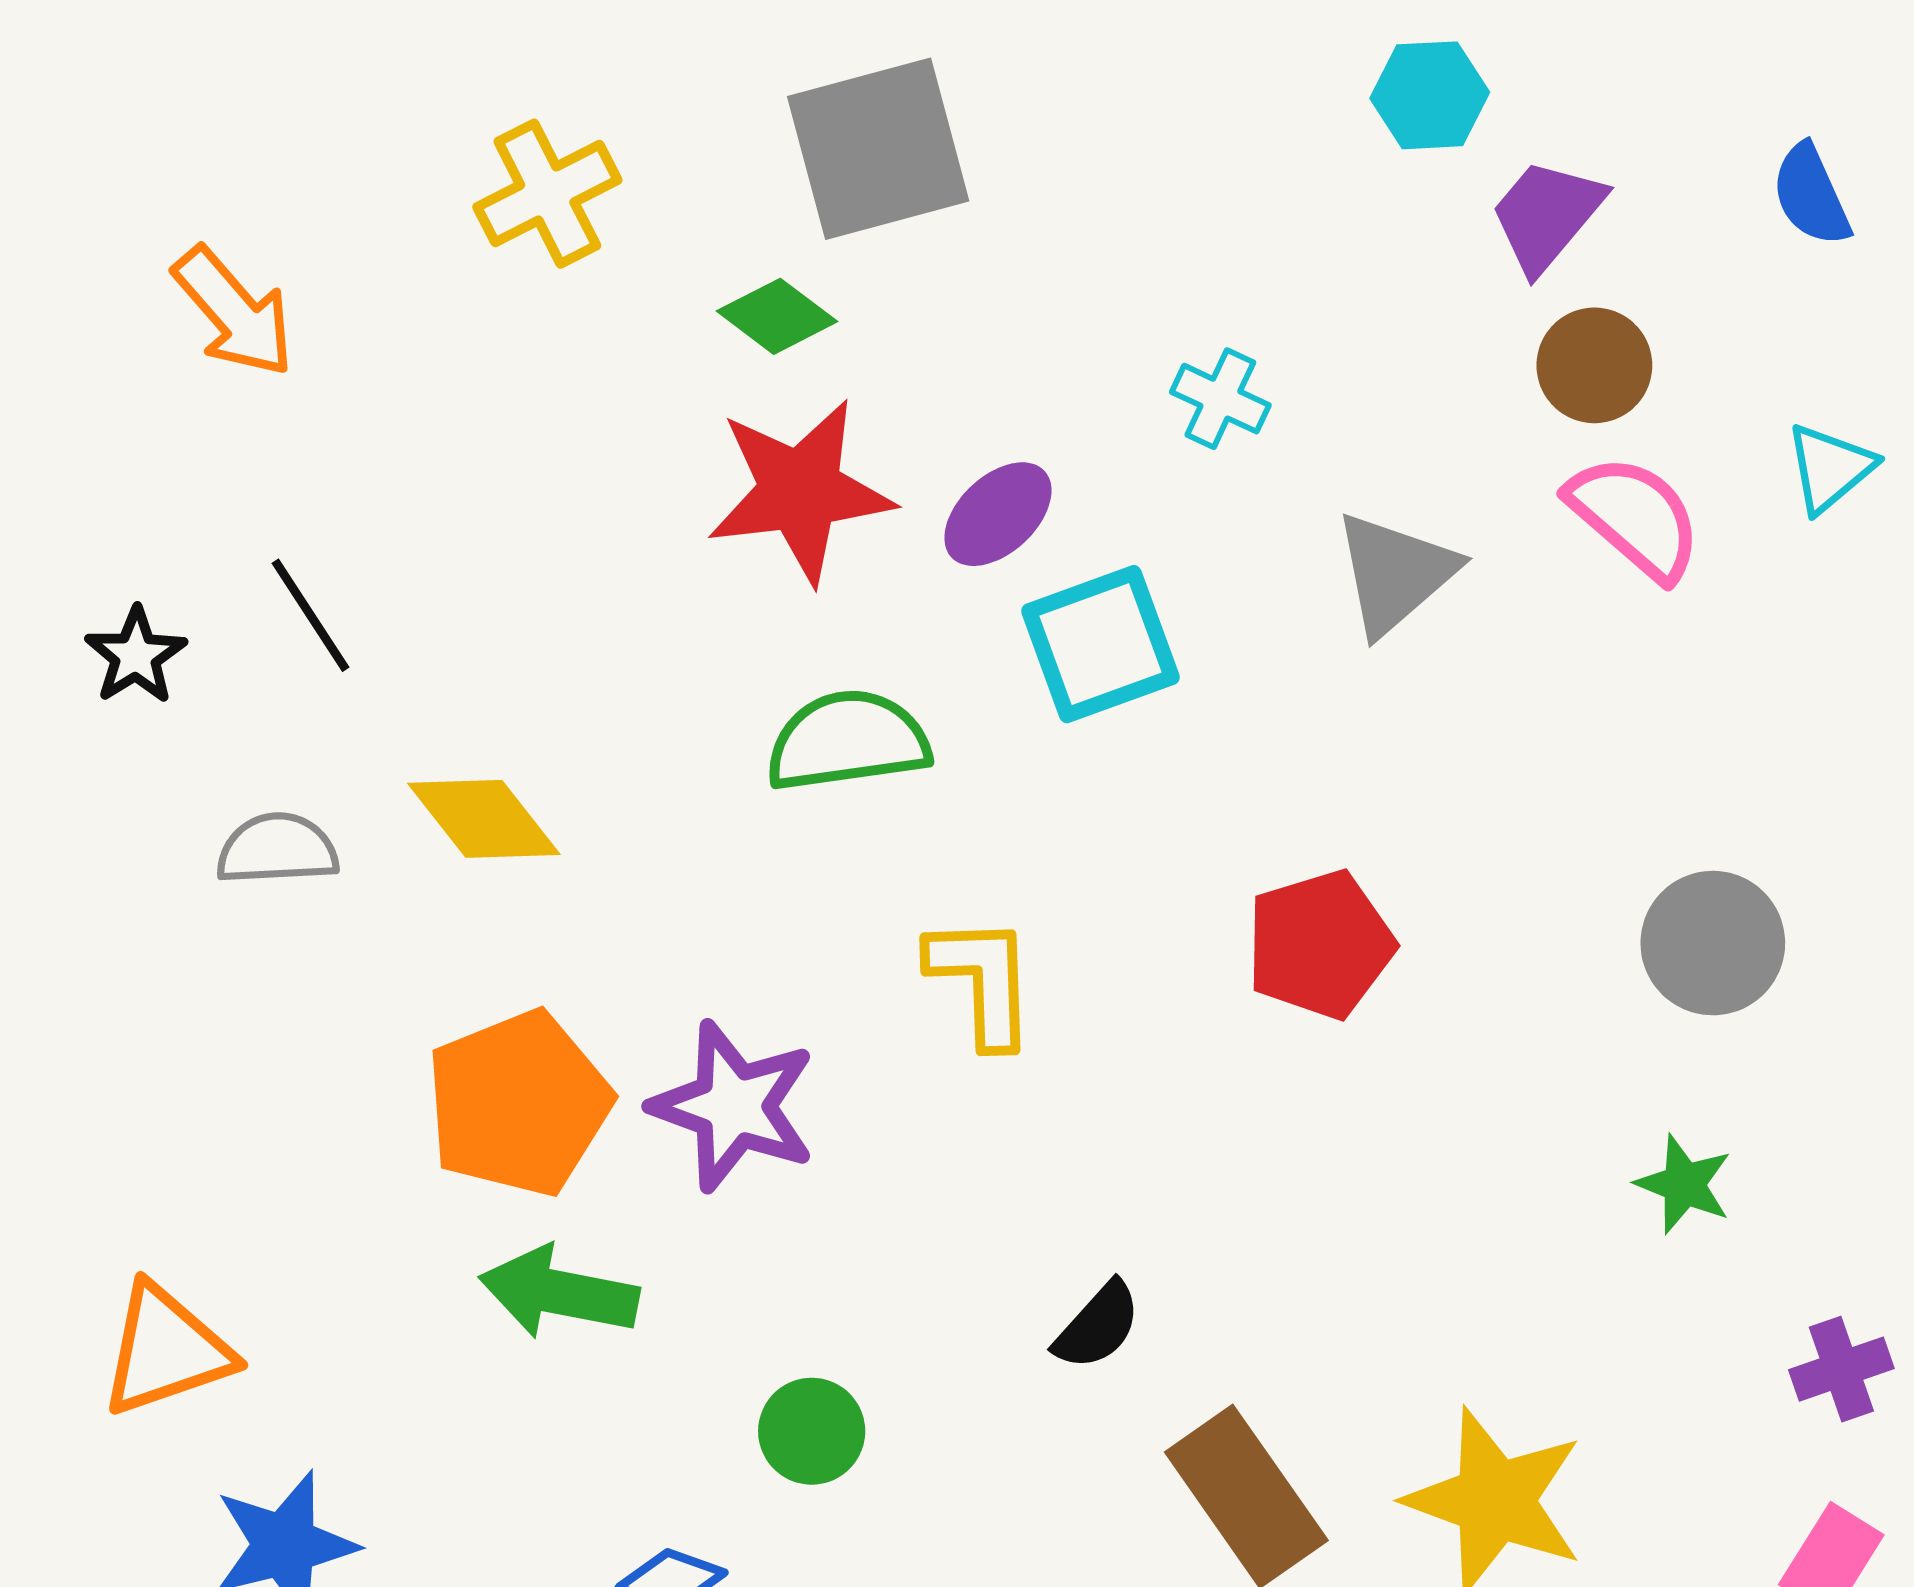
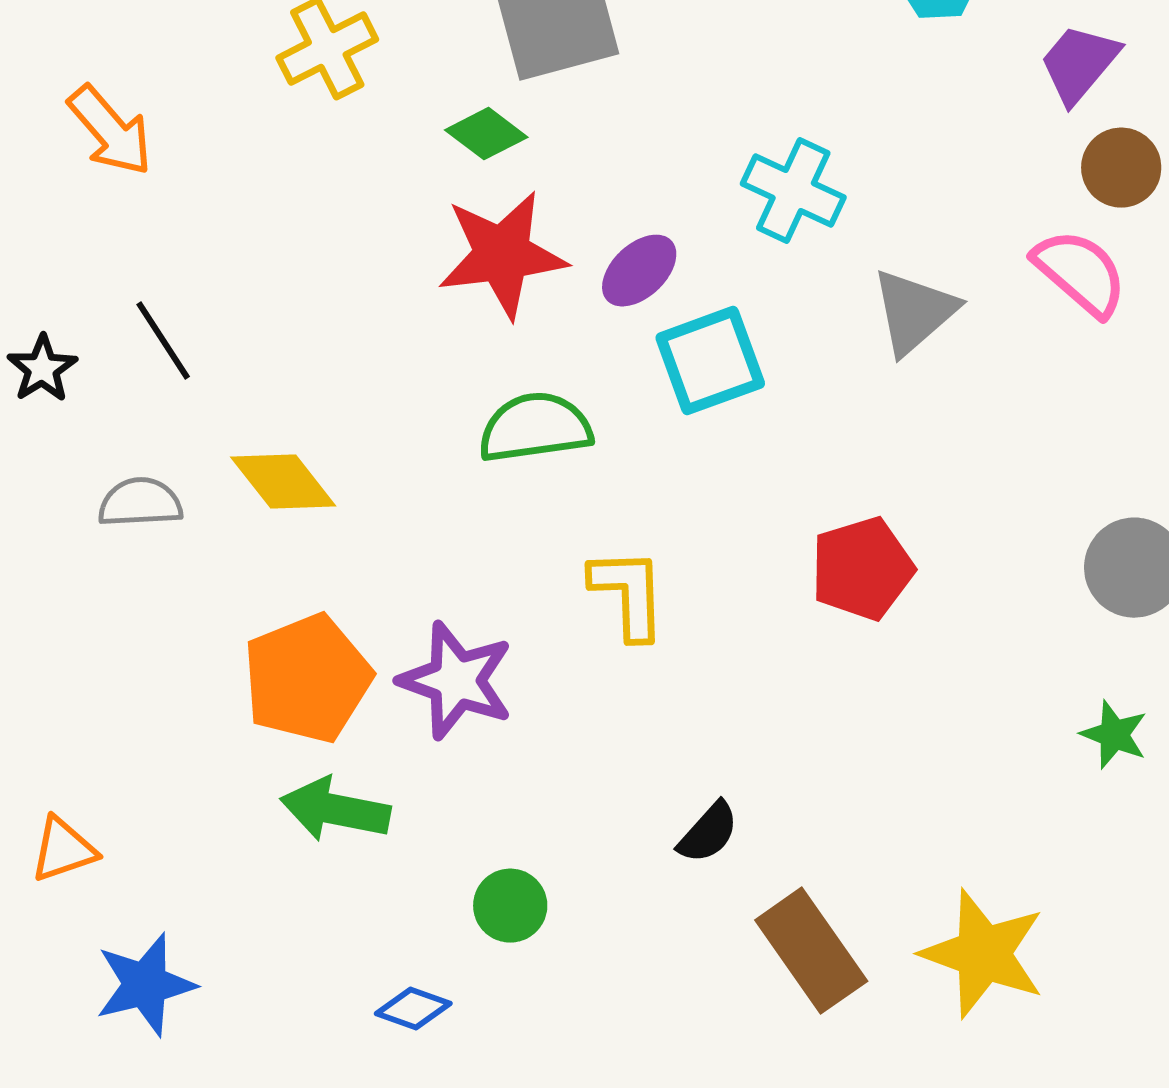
purple trapezoid: (1547, 215) -> (1079, 64), moved
brown circle: (1594, 365) -> (1121, 168), moved
cyan cross: (1220, 399) -> (793, 191), size x1.5
orange triangle: (166, 1350) -> (63, 850), size x0.7

